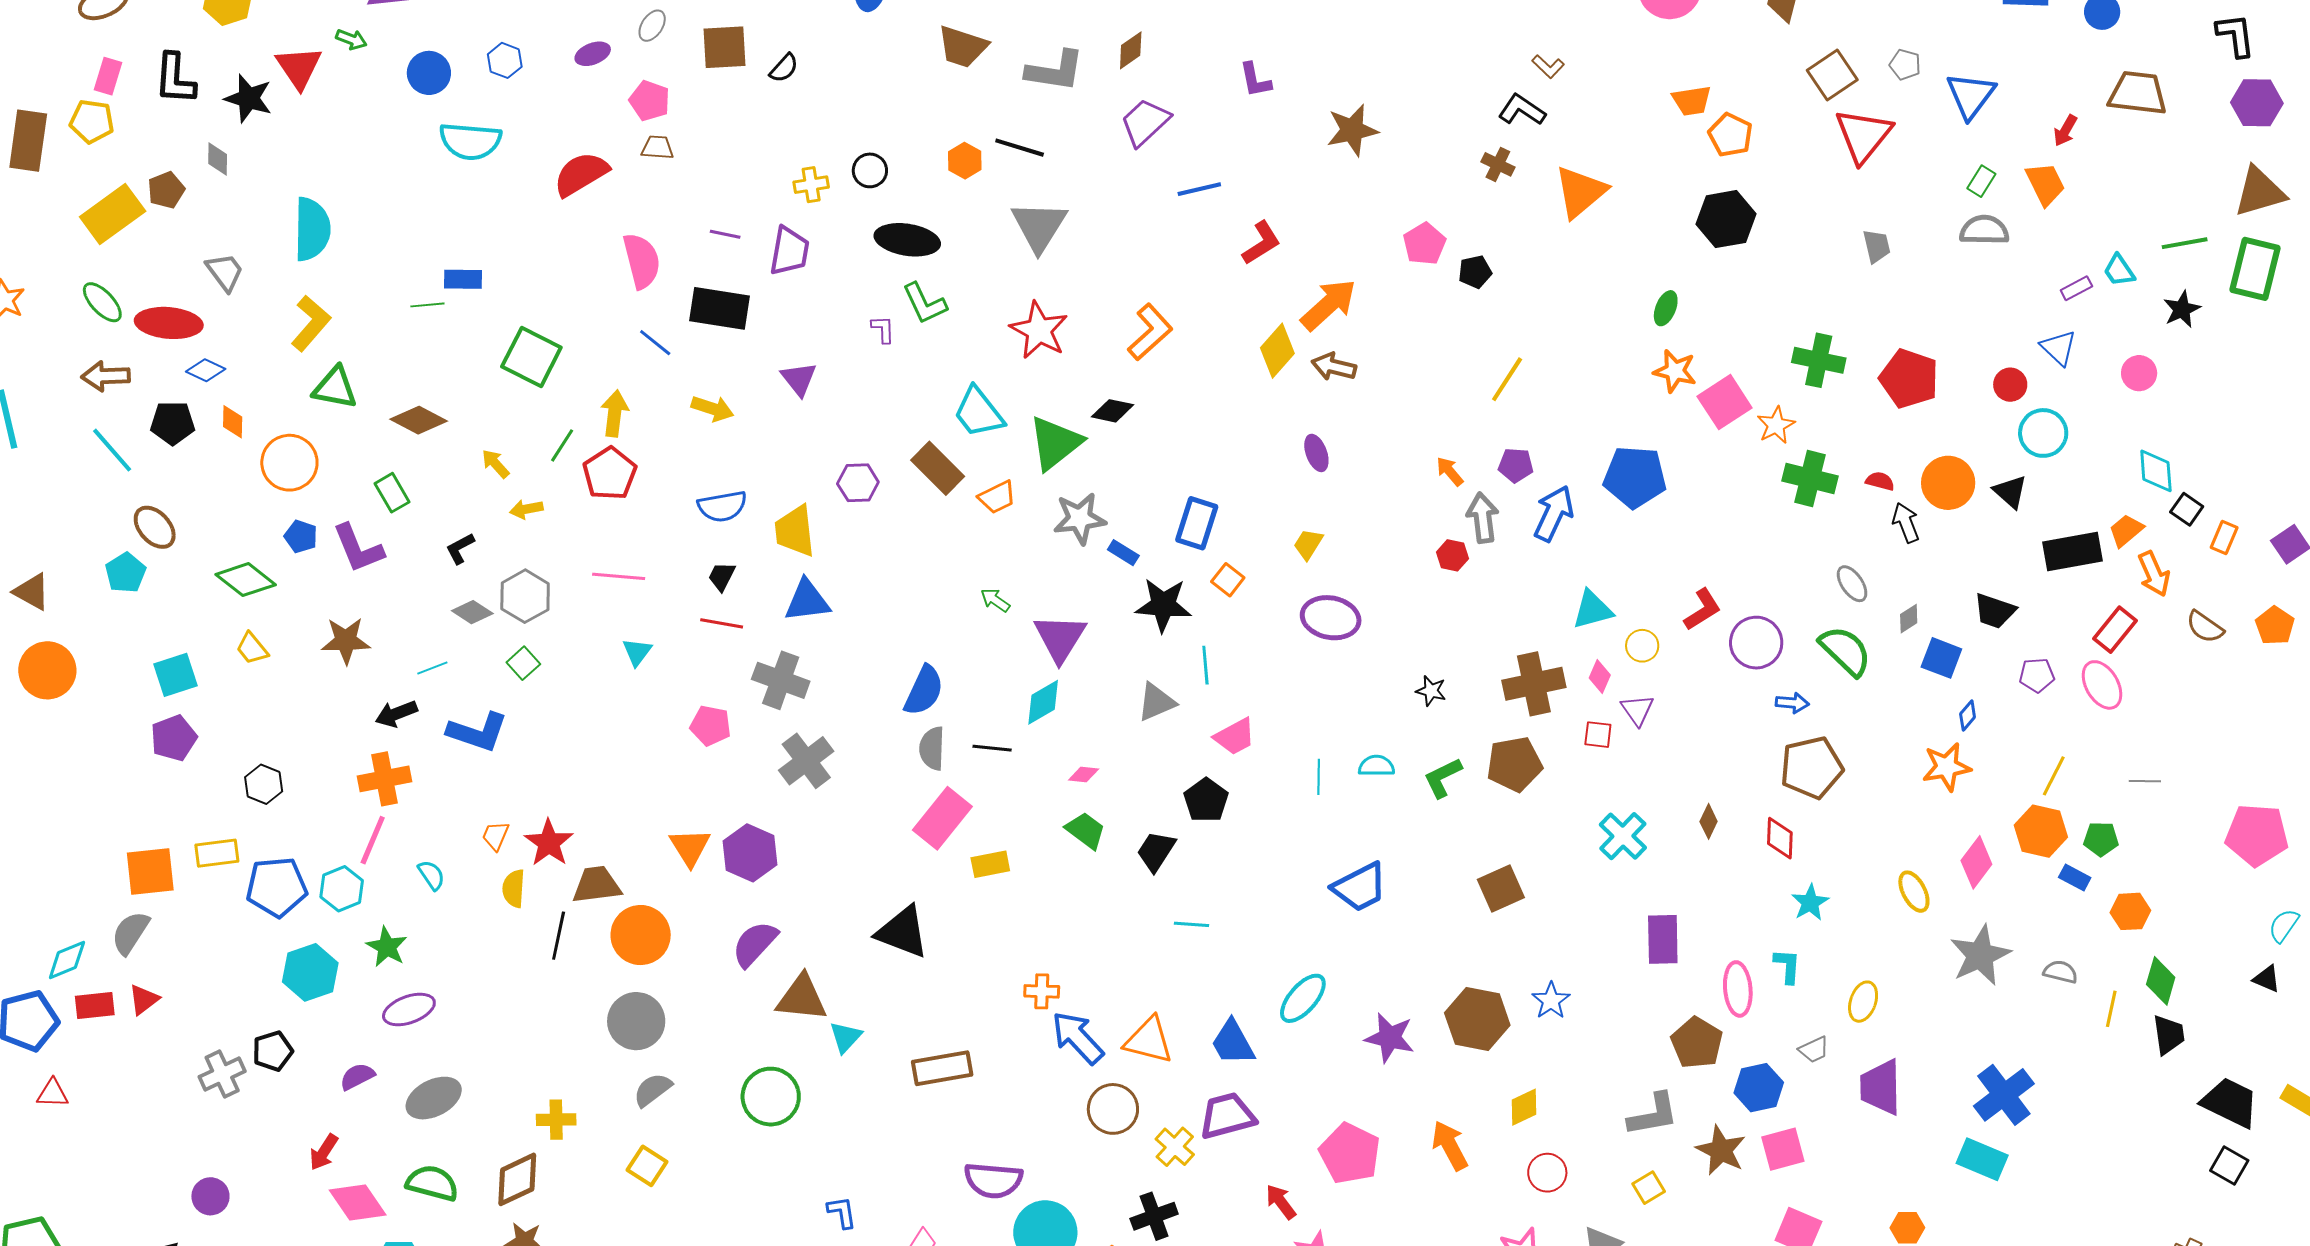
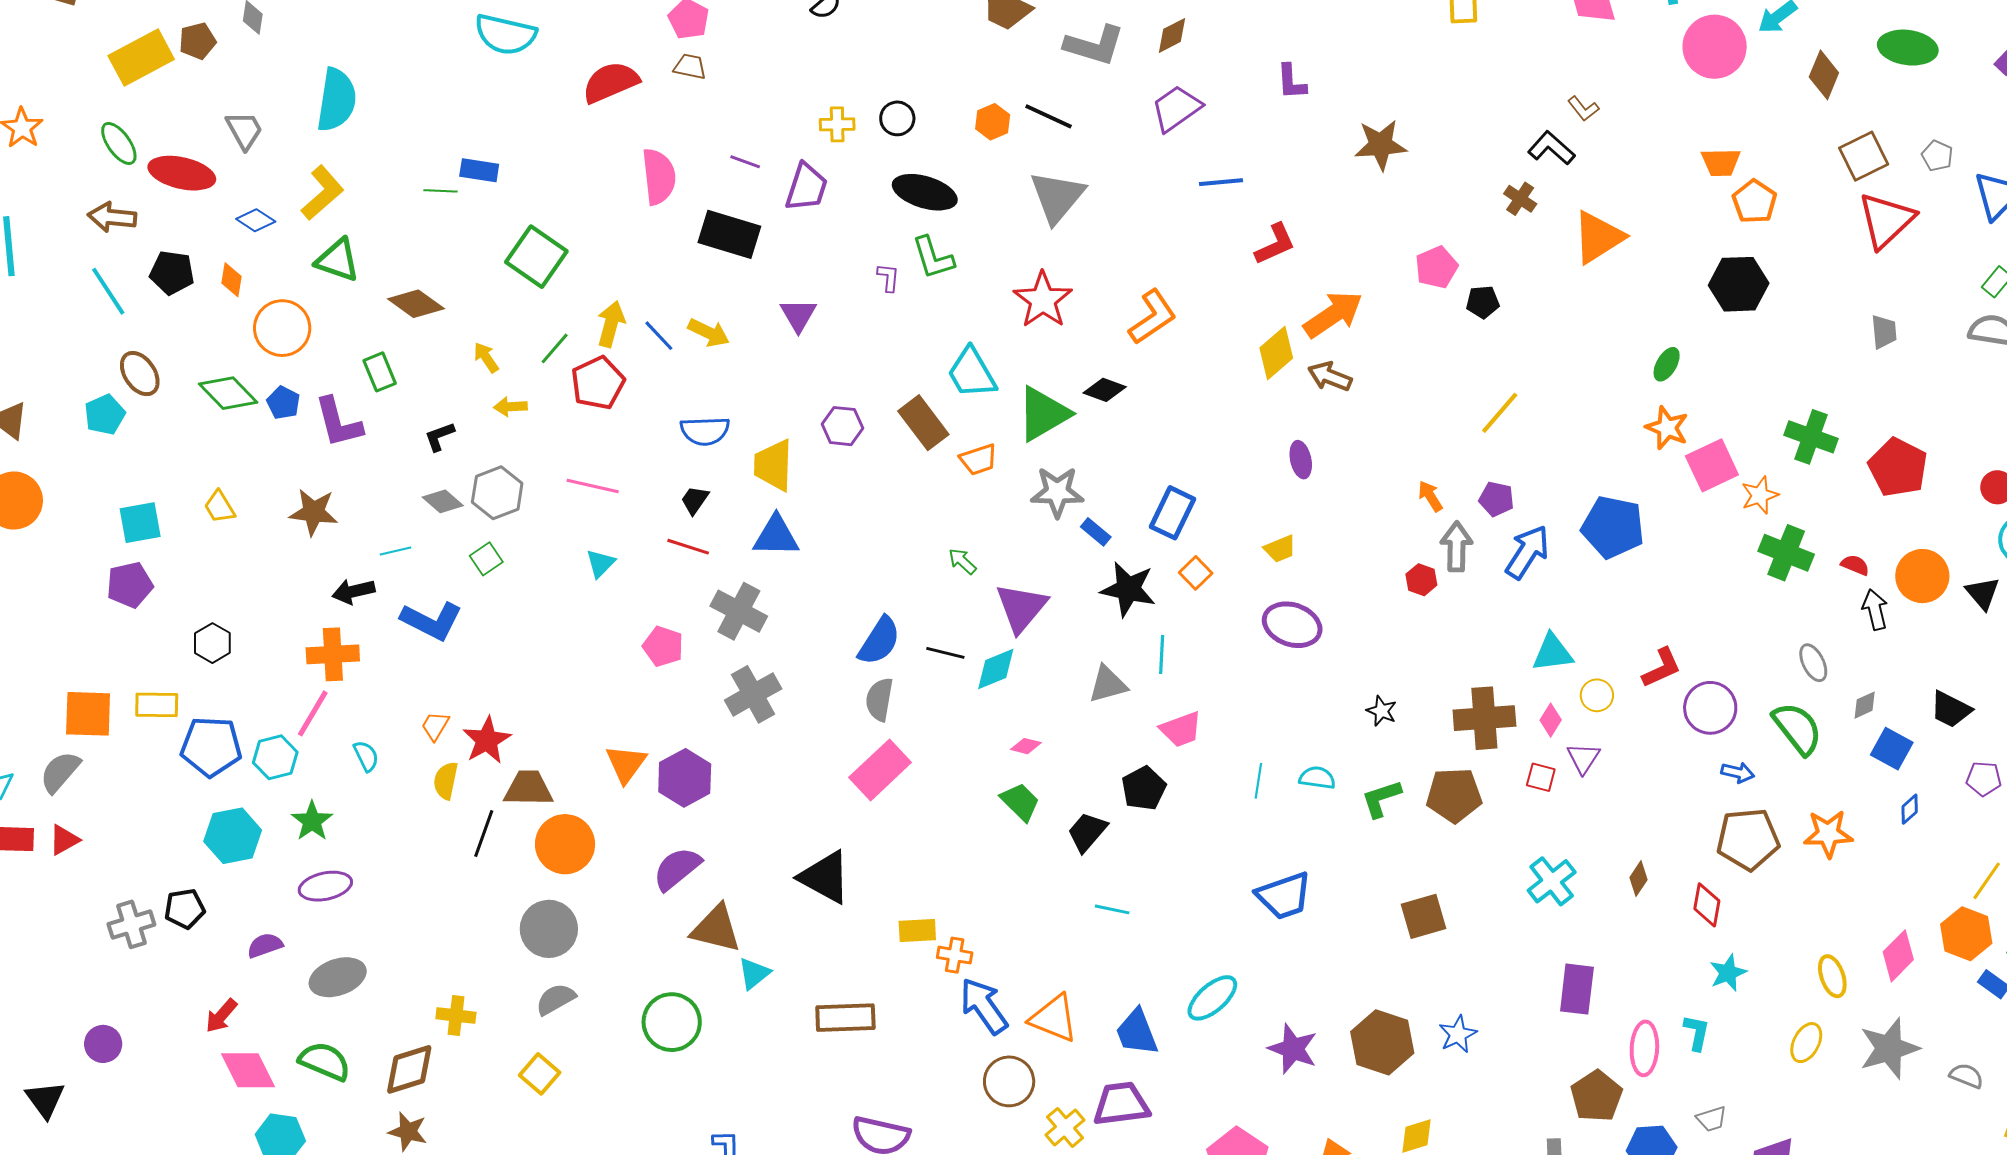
blue line: (655, 343) -> (659, 336), moved
blue diamond: (206, 370) -> (256, 220), moved
yellow trapezoid: (1308, 544) -> (1280, 549), turned -152
green diamond: (246, 580) -> (228, 393), moved
black line: (992, 748) -> (945, 653), moved
orange star: (1947, 767) -> (1828, 834), moved
yellow rectangle: (990, 864) -> (917, 931), moved
yellow ellipse: (1863, 1002) -> (1806, 1043), moved

